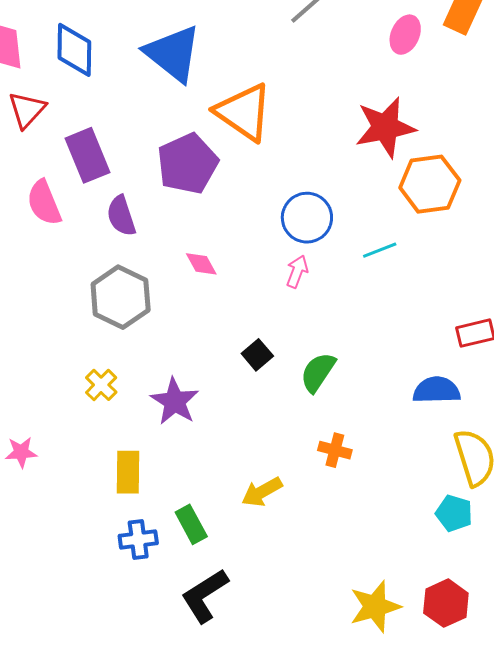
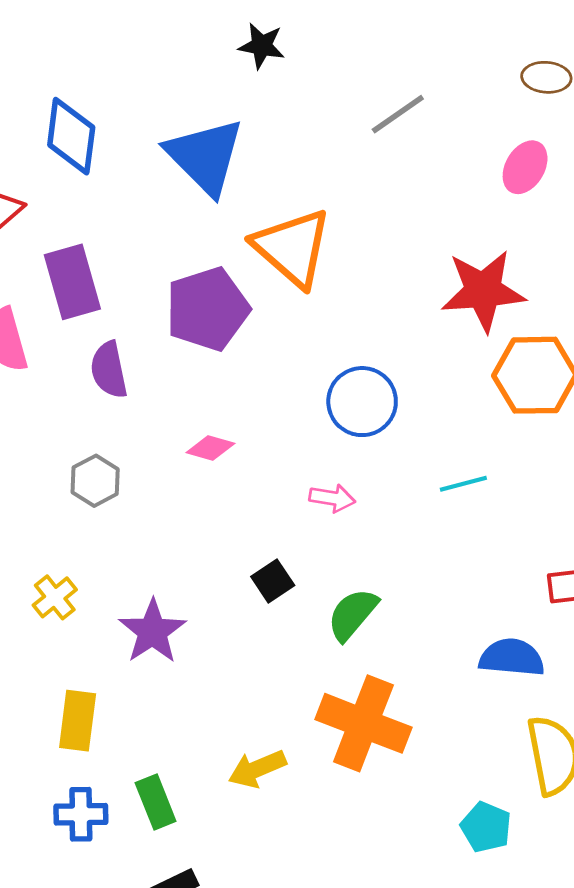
cyan line: (380, 250) -> (463, 484), moved
pink diamond: (201, 264) -> (210, 448), turned -52
pink arrow: (297, 272) -> (332, 498), moved, turned 72
gray hexagon: (121, 297) -> (95, 481), size x0.6
orange cross: (335, 450) -> (363, 723), size x2.0
cyan pentagon: (454, 513) -> (486, 827), moved

